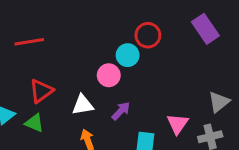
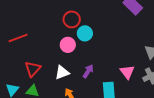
red circle: (148, 35) -> (72, 19), moved
pink circle: (109, 75) -> (68, 45), moved

